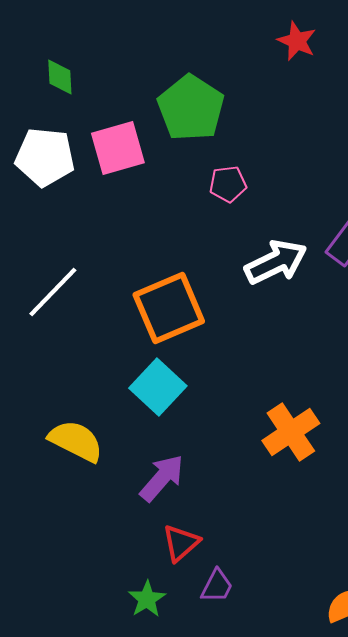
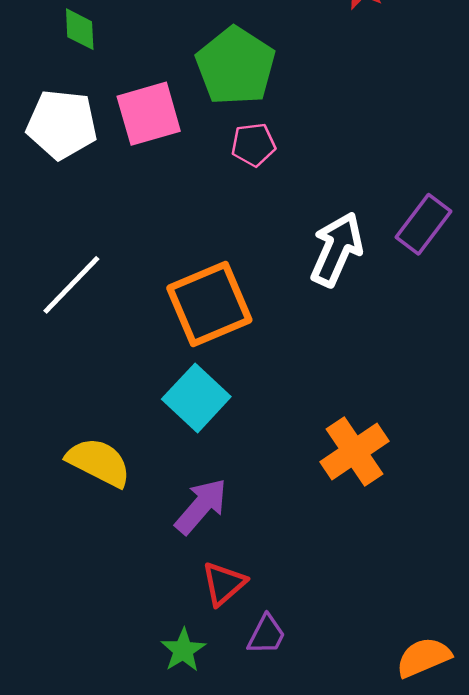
pink pentagon: (228, 184) -> (253, 145), moved
white arrow: (276, 262) -> (337, 249), turned -40

